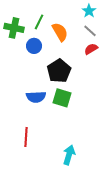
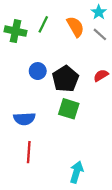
orange semicircle: (60, 32) -> (75, 27), moved
blue circle: (34, 46) -> (38, 71), moved
red semicircle: (91, 49) -> (101, 75), moved
blue semicircle: (36, 97) -> (24, 119), moved

